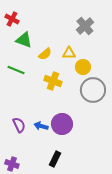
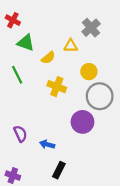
yellow triangle: (69, 53) -> (71, 46), moved
green line: (16, 70) -> (17, 75), turned 42
purple circle: (62, 124) -> (82, 122), moved
blue arrow: (41, 126) -> (47, 144), moved

